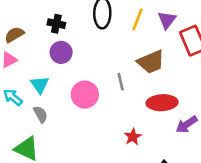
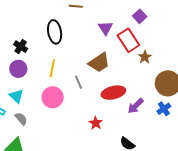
yellow line: (137, 19) -> (52, 68), moved
black cross: (56, 24) -> (21, 47), turned 32
purple circle: (61, 52) -> (18, 69), moved

